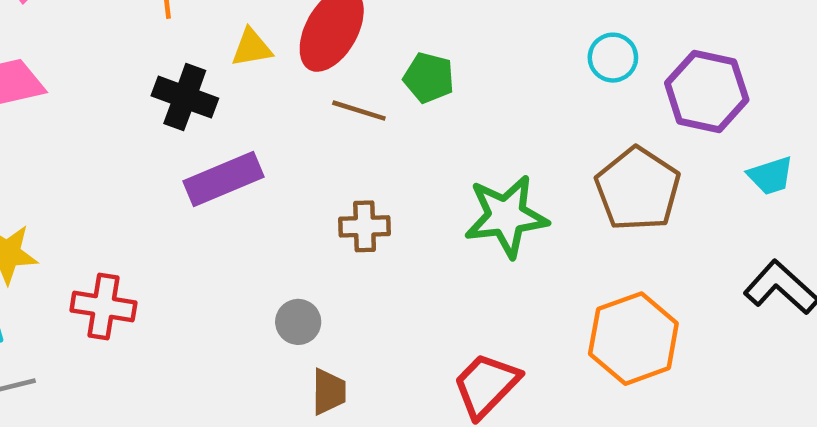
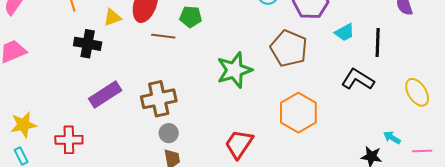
purple rectangle: (224, 179) -> (105, 94), moved
brown cross: (365, 226) -> (159, 99), moved, size x1.6
gray circle: (298, 322) -> (169, 133), moved

